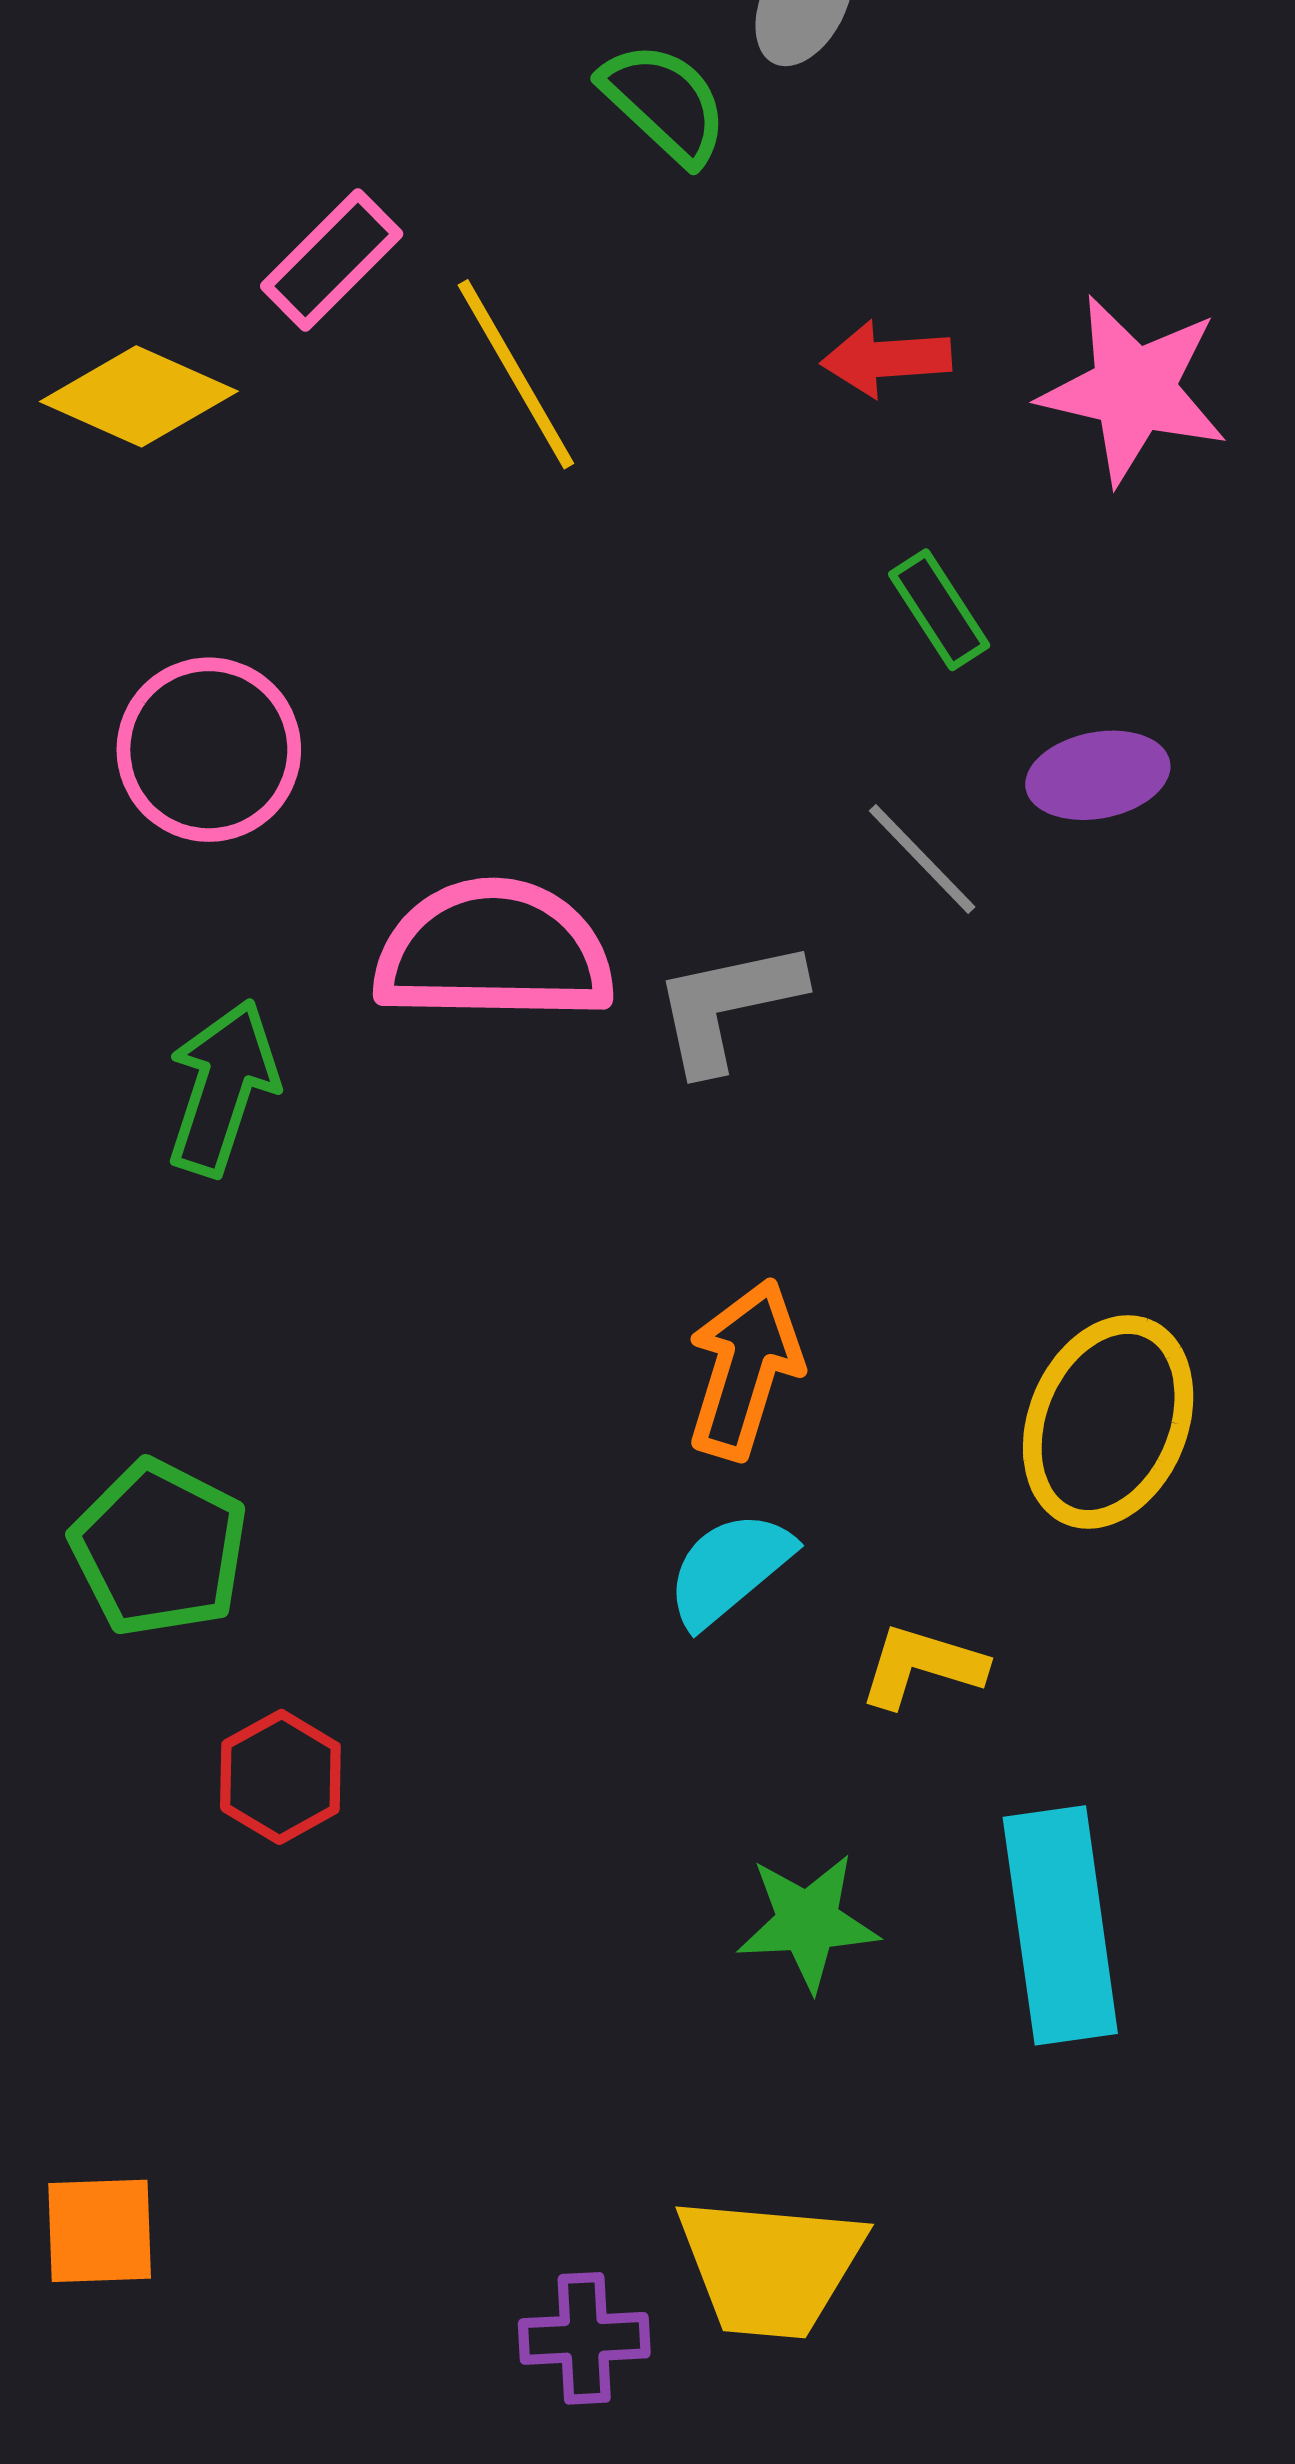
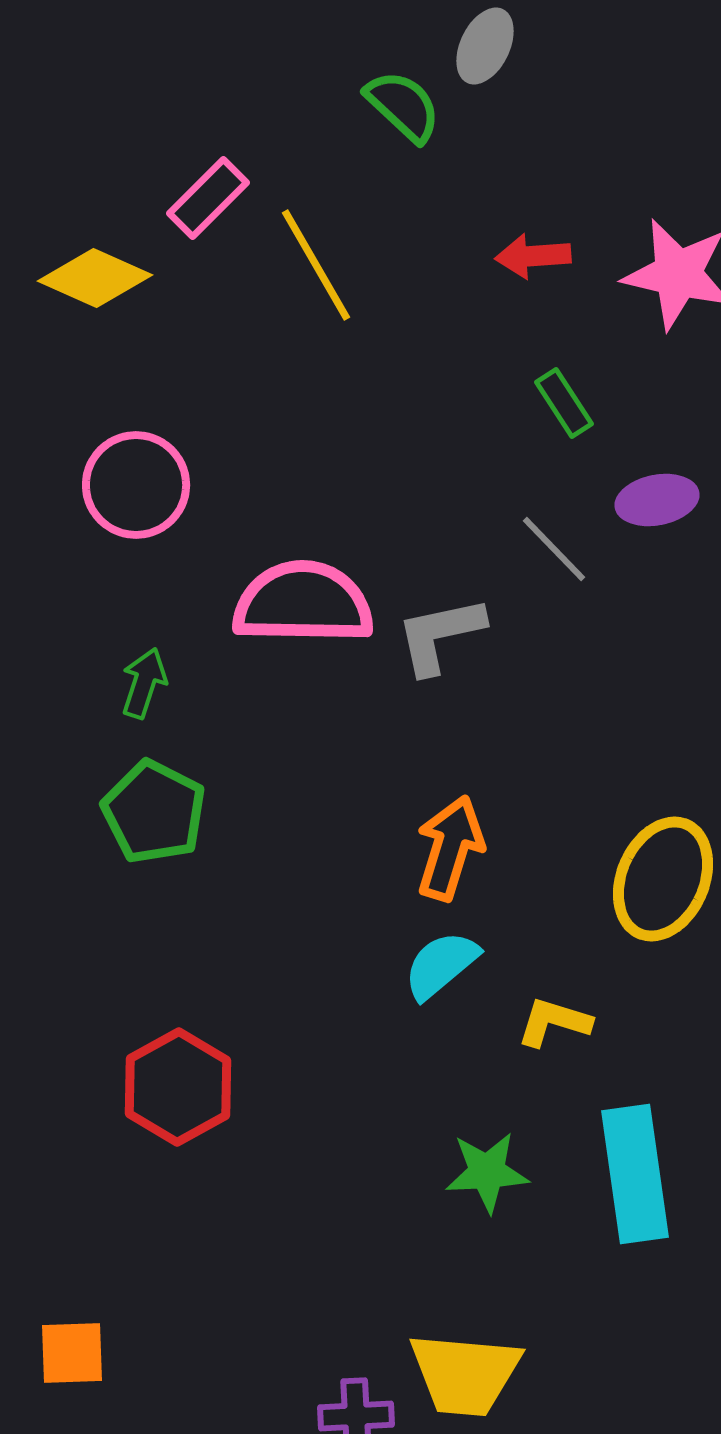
green arrow: (222, 1088) -> (144, 683), size x0.7
green pentagon: (159, 1548) -> (154, 812), moved
red hexagon: (280, 1777) -> (178, 1087), size x1.5

